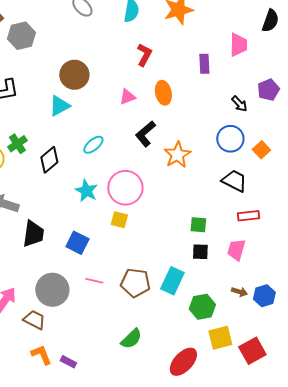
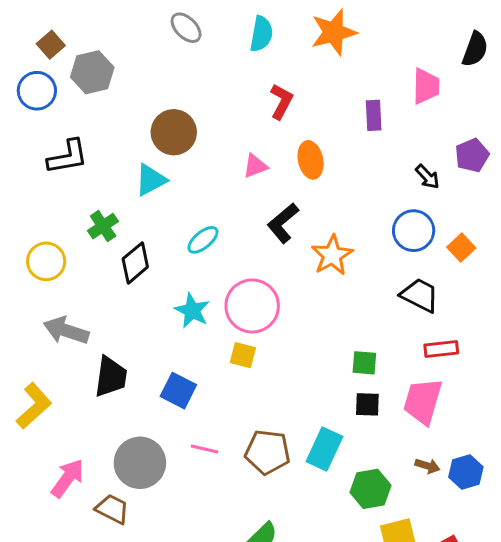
green cross: (17, 144) -> (103, 226), moved
pink trapezoid: (236, 250) -> (423, 401), size x1.4

